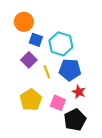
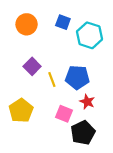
blue square: (36, 40) -> (63, 22), moved
cyan hexagon: (61, 44) -> (90, 35), moved
yellow pentagon: (31, 100) -> (21, 111), moved

